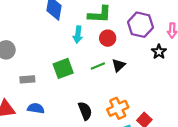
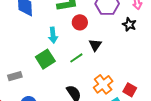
cyan arrow: (78, 35) -> (53, 35), moved
green line: (98, 66) -> (76, 58), moved

